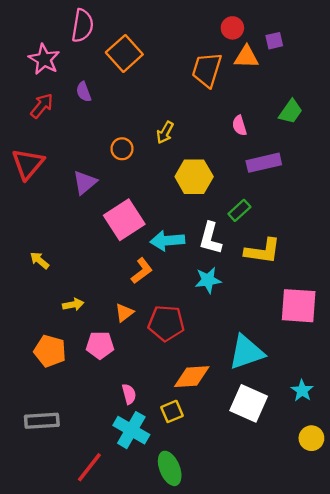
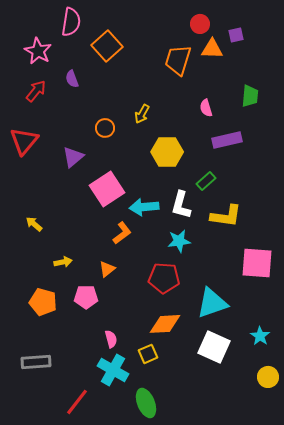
green trapezoid: (291, 112) -> (250, 96), turned -30
red pentagon: (166, 323) -> (164, 278), moved

